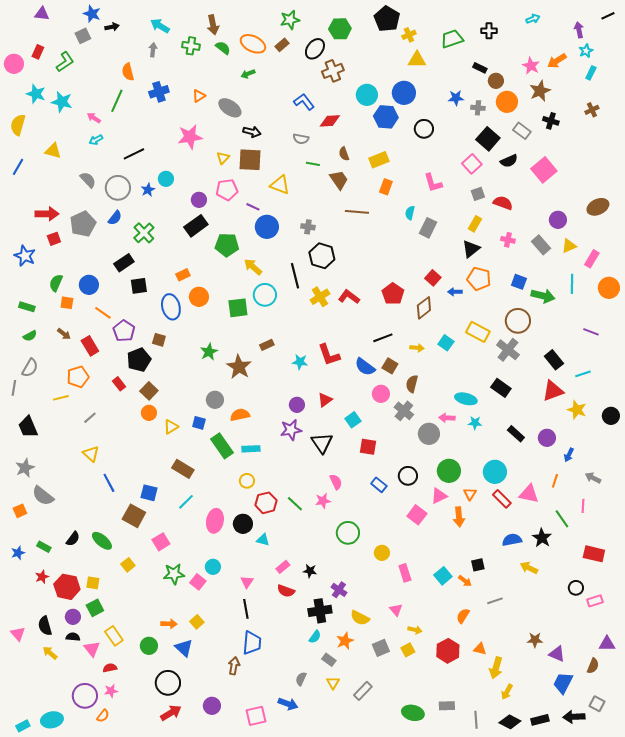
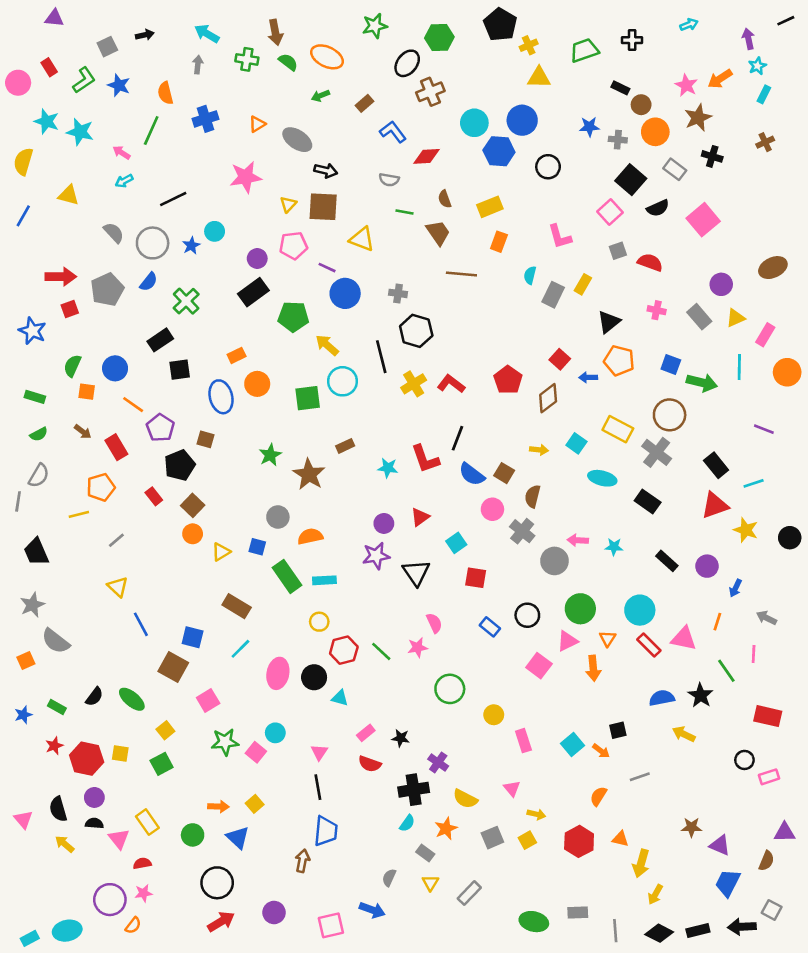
blue star: (92, 14) -> (119, 85), moved
brown rectangle: (282, 45) -> (364, 103), moved
red rectangle: (38, 52) -> (49, 67), turned -56
yellow rectangle: (475, 224) -> (583, 284), moved
black line: (383, 338) -> (458, 438), moved, turned -48
cyan ellipse: (466, 399) -> (602, 478), moved
green square: (95, 608) -> (162, 764), moved

